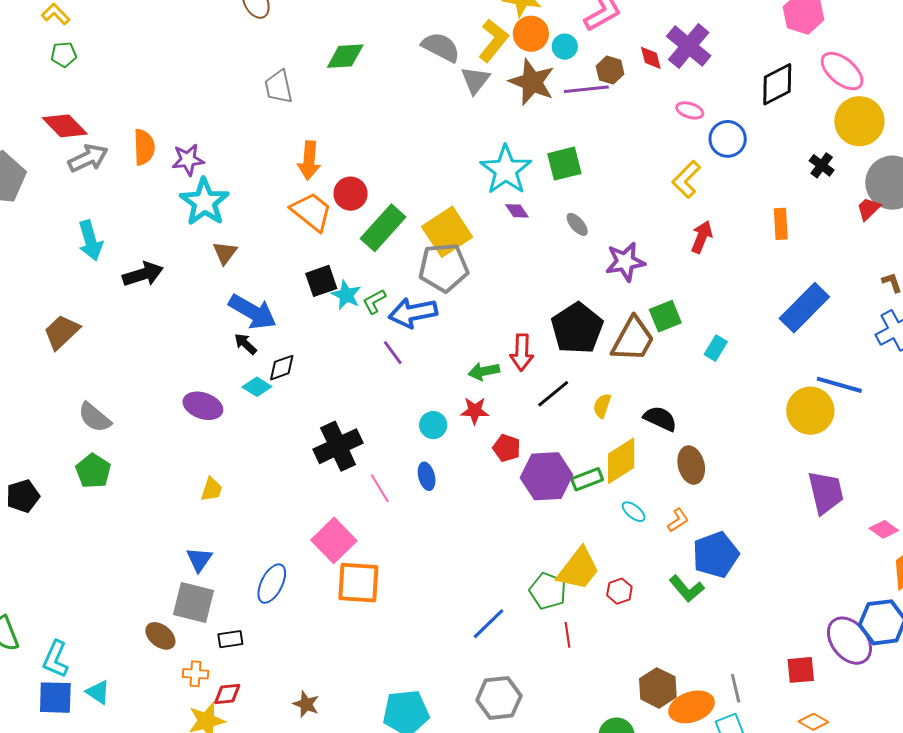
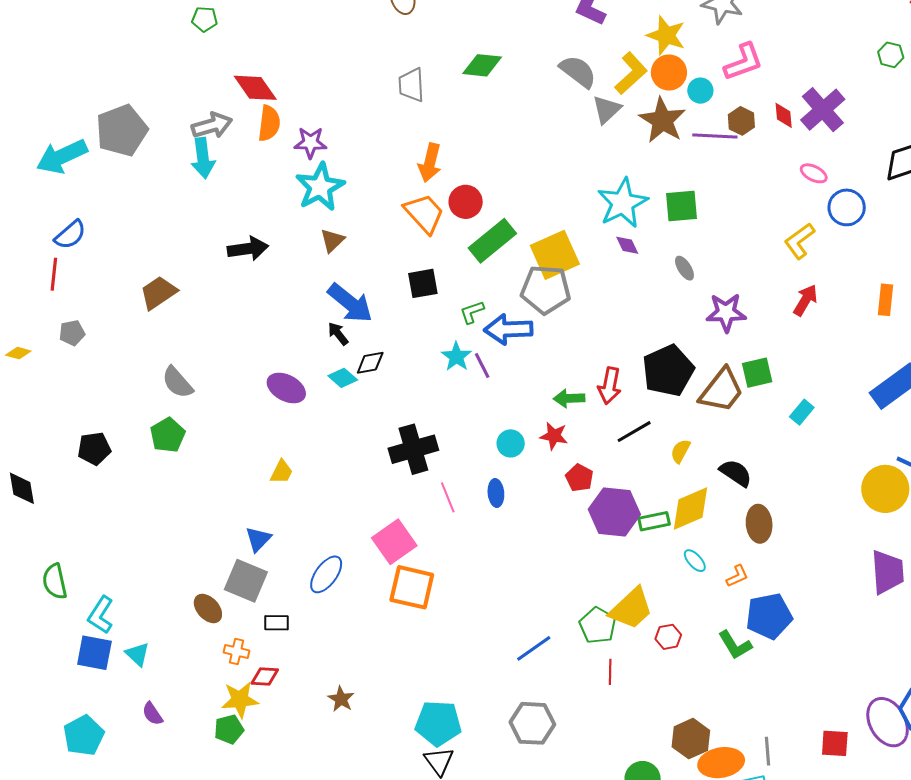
red diamond: (65, 126) -> (255, 88), moved
cyan arrow: (90, 241) -> (203, 158), moved
cyan star: (346, 295) -> (456, 357), moved

